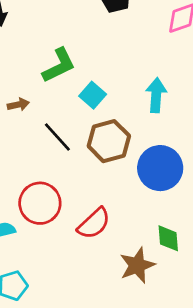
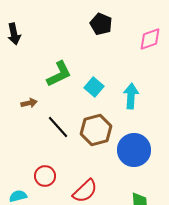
cyan square: (93, 95) -> (94, 87), moved
red circle: (40, 203) -> (45, 176), size x0.7

